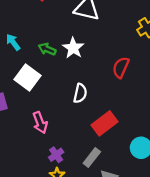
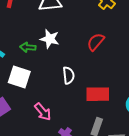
red semicircle: (121, 67) -> (96, 42), turned 36
red rectangle: (104, 123) -> (98, 94), turned 55

